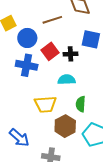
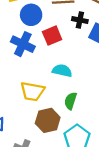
black cross: (71, 54) -> (80, 20), moved

